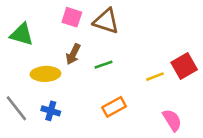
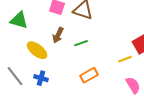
yellow ellipse: (45, 74) -> (37, 50), turned 40
yellow line: (155, 77) -> (125, 59), moved

